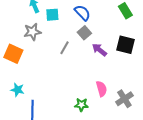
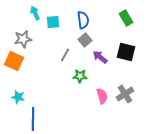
blue semicircle: (82, 13) -> (83, 20), turned 36
gray star: (32, 32) -> (23, 39), moved
gray cross: (124, 99) -> (125, 94), moved
green star: (81, 105) -> (80, 76), moved

